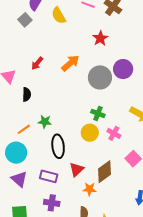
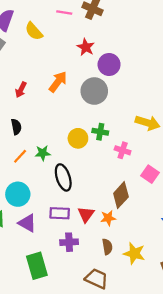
purple circle: (123, 69) -> (109, 65), moved
orange line: (24, 129) -> (20, 156), moved
yellow circle: (90, 133) -> (78, 138), moved
red triangle: (77, 169) -> (86, 214), moved

